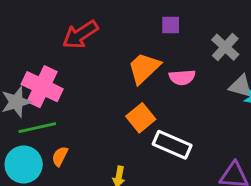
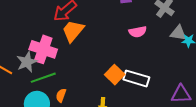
orange trapezoid: (144, 68) -> (73, 31), moved
orange square: (141, 118) -> (115, 75), moved

